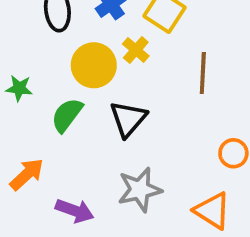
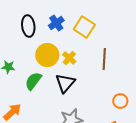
yellow cross: (136, 50) -> (69, 58), moved

